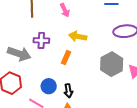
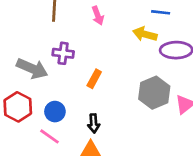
yellow arrow: (78, 36) -> (145, 34), moved
blue circle: (49, 86) -> (55, 112), moved

